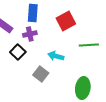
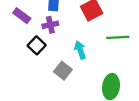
cyan arrow: (56, 56) -> (80, 50), turned 56

